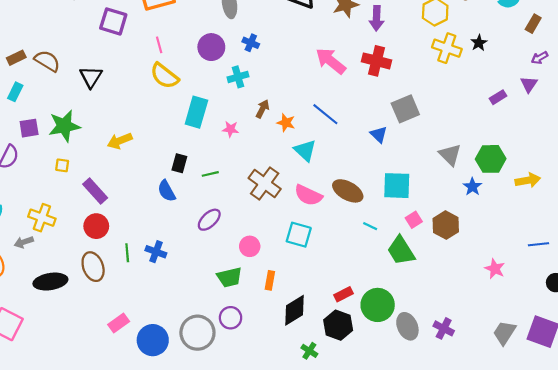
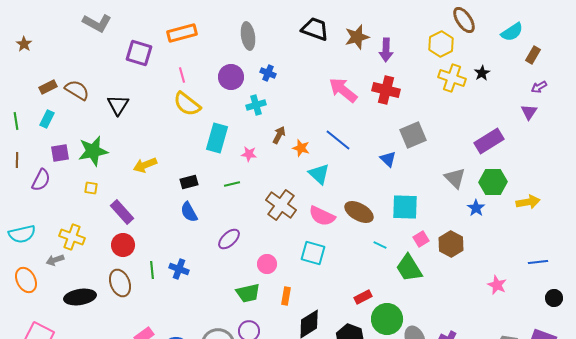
purple rectangle: (498, 97) -> (489, 141), moved, size x1.8
black rectangle: (179, 163) -> (189, 182), moved, turned 60
green line: (210, 174) -> (232, 184), moved
red rectangle: (343, 294) -> (363, 297), moved

